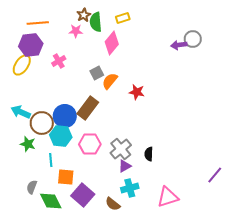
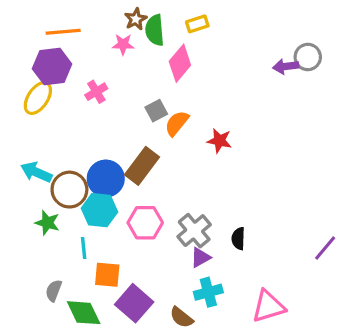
purple line: (215, 175) -> (325, 248), moved

